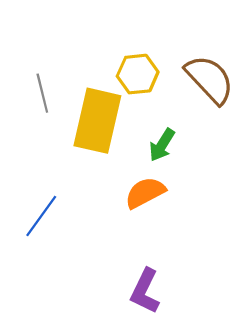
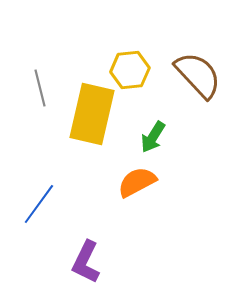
purple L-shape: (145, 291) -> (86, 262), moved

